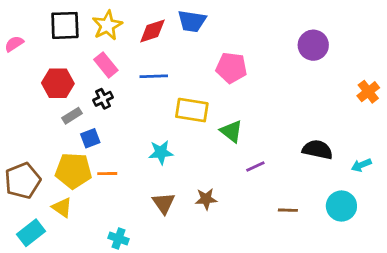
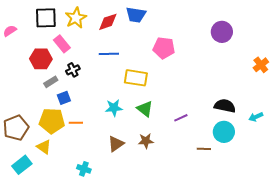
pink rectangle: (106, 65) -> (62, 44), moved
green triangle: (231, 131) -> (145, 109), moved
brown triangle: (164, 203) -> (116, 144), turned 30
cyan circle: (341, 206) -> (224, 132), moved

